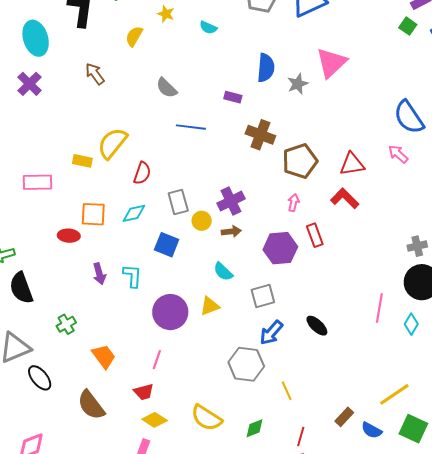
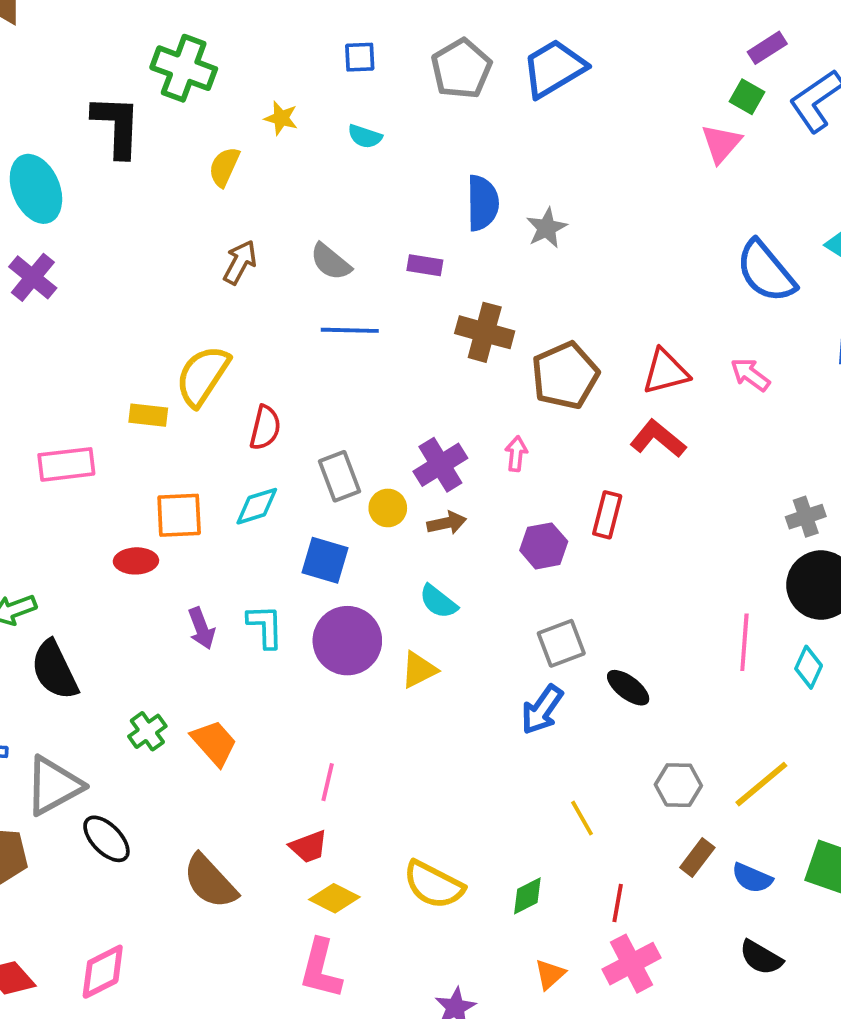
pink triangle: (331, 63) -> (721, 143), moved, size x0.7
brown arrow: (95, 74) -> (240, 262), moved, turned 70
gray semicircle: (167, 88) -> (331, 262), moved
pink arrow: (398, 154) -> (750, 375), moved
pink arrow: (293, 203) -> (516, 454), moved
red rectangle: (315, 235) -> (607, 515), turned 40
purple hexagon: (280, 248) -> (544, 546), size x0.7
gray square: (263, 296) -> (561, 643), moved
purple circle: (170, 312) -> (347, 641), moved
orange trapezoid: (104, 356) -> (214, 743), moved
gray hexagon: (246, 364) -> (678, 785), moved, size x0.7
yellow line: (394, 394) -> (761, 784), moved

